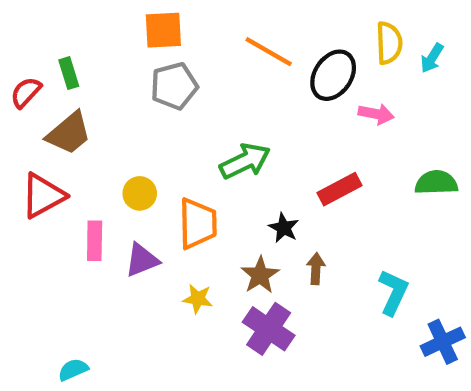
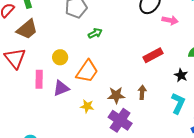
green arrow: (245, 161) -> (95, 33), moved, size x0.6
red triangle: (43, 196) -> (15, 58), turned -40
orange trapezoid: (198, 224) -> (87, 71), turned 35
black star: (284, 228) -> (181, 75), moved
brown star: (260, 275) -> (116, 95), turned 30

